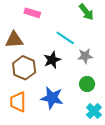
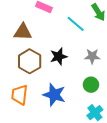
cyan line: (65, 38) -> (76, 24), moved

